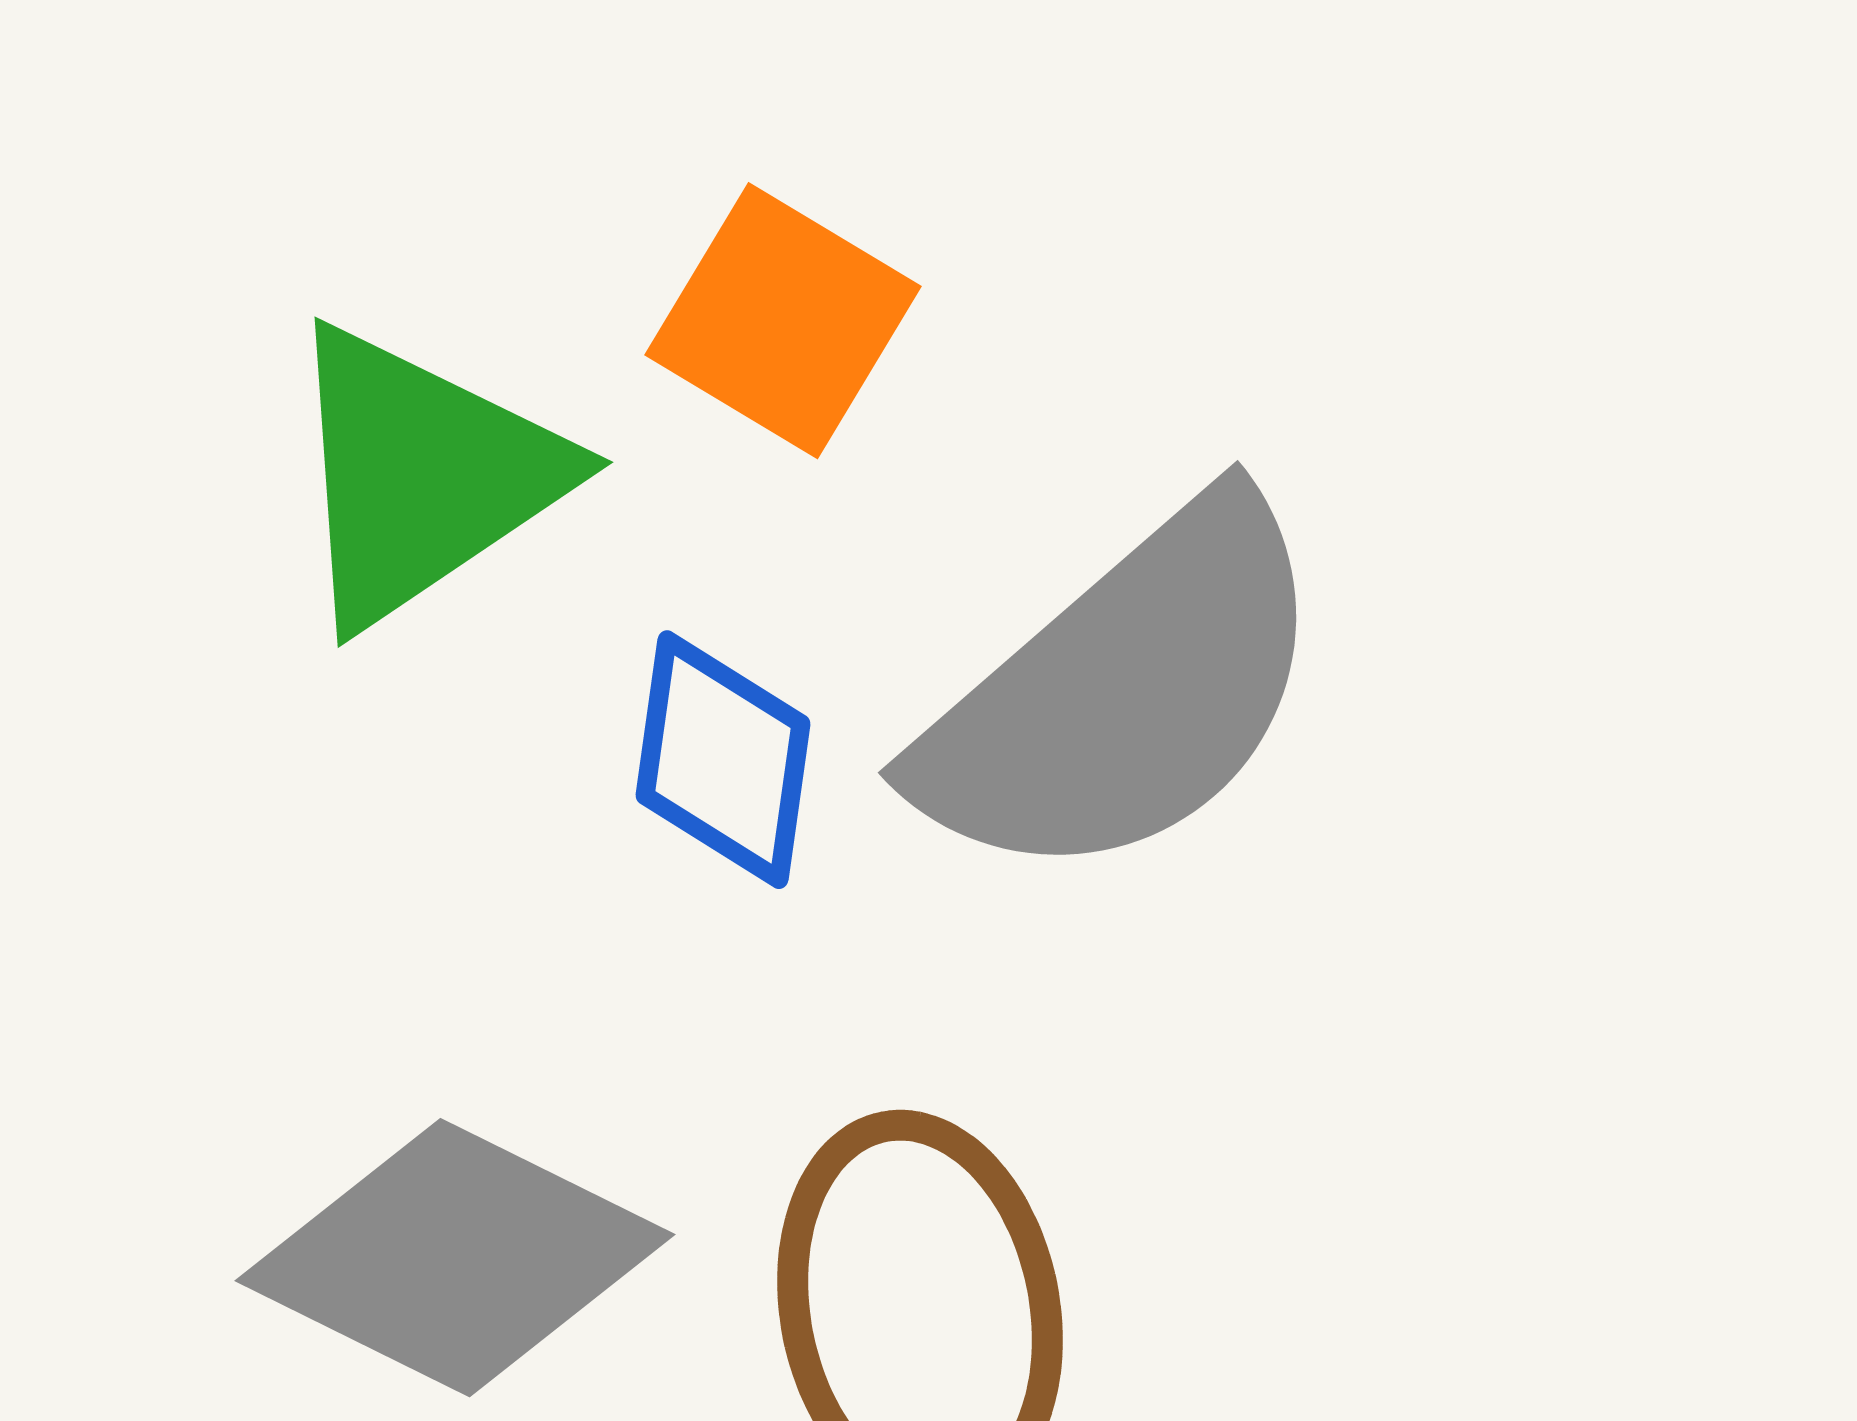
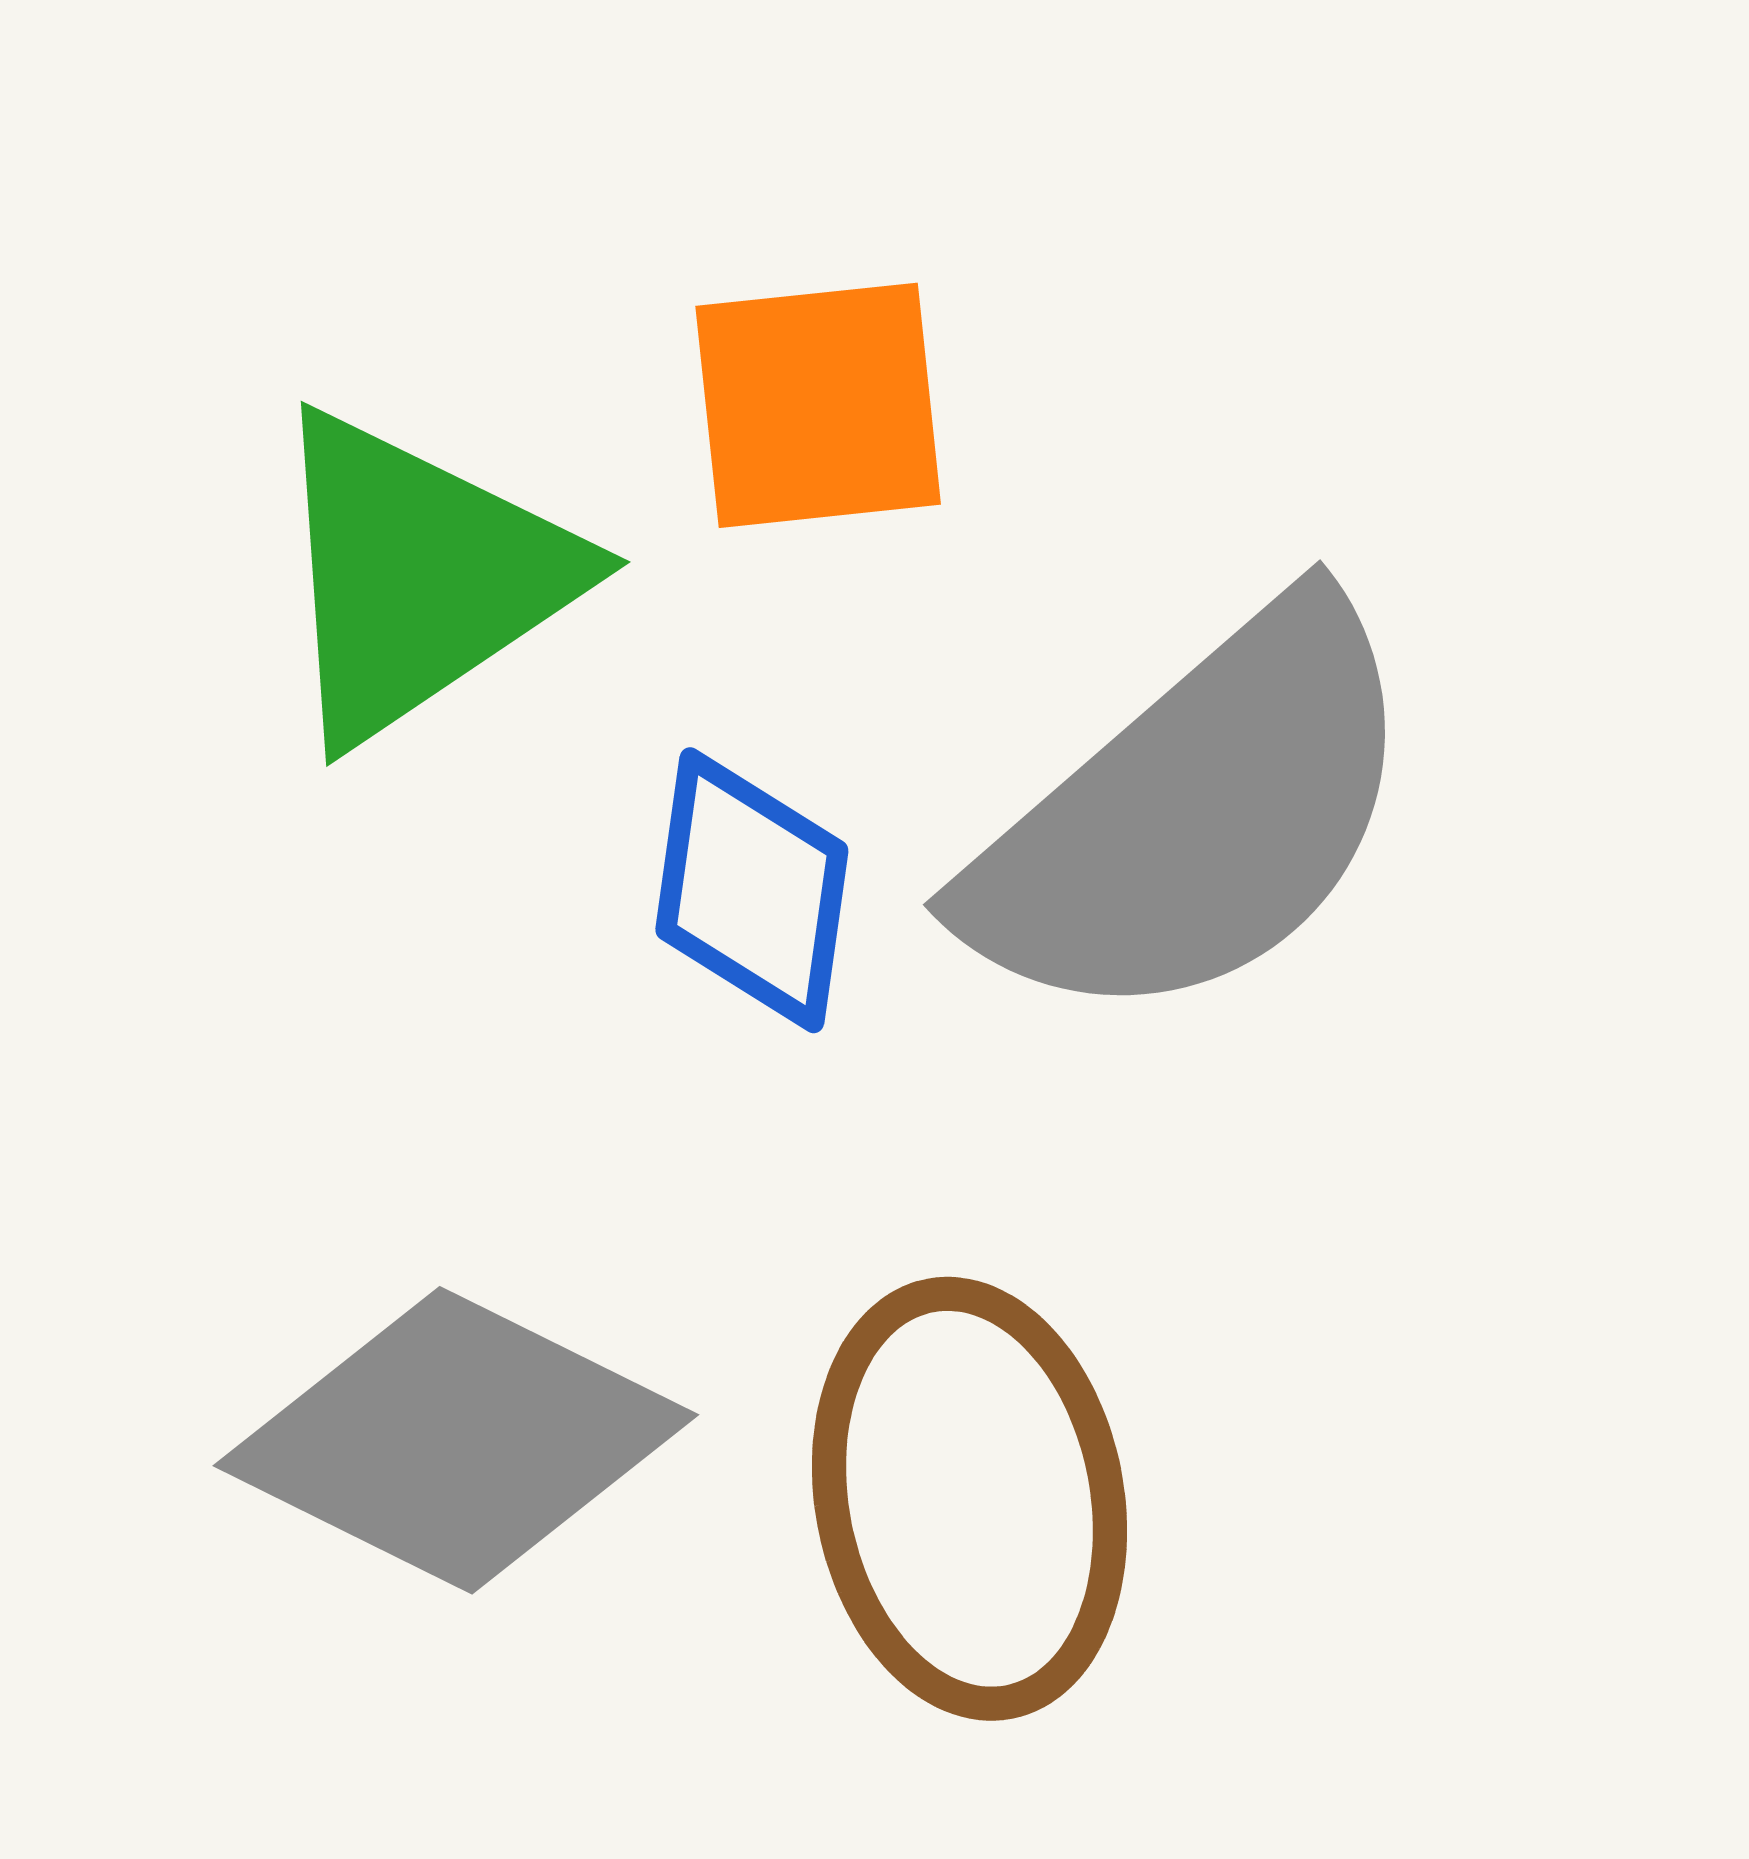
orange square: (783, 321) -> (818, 405), turned -37

